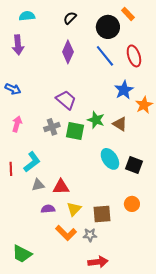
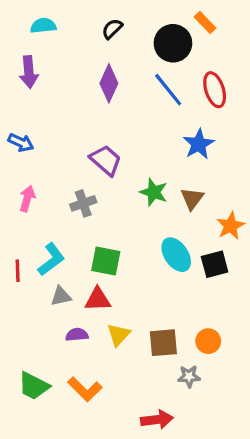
orange star: (144, 105) -> (231, 226), moved
brown triangle: (120, 124) -> (192, 199), turned 35
green square: (75, 131) -> (106, 261), moved
black square: (134, 165) -> (215, 264), turned -36
orange circle: (132, 204) -> (208, 341), moved
orange L-shape: (66, 233) -> (85, 389), moved
gray star: (90, 235) -> (189, 376), moved
green trapezoid: (22, 254) -> (34, 386), moved

